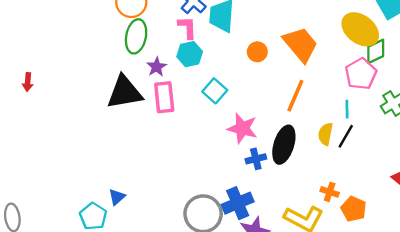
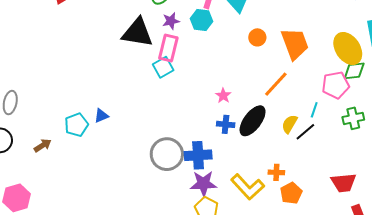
cyan square: (215, 91) -> (163, 67), moved
pink star: (242, 128) -> (223, 96), size x0.6
orange cross: (330, 192) -> (276, 172), turned -35

